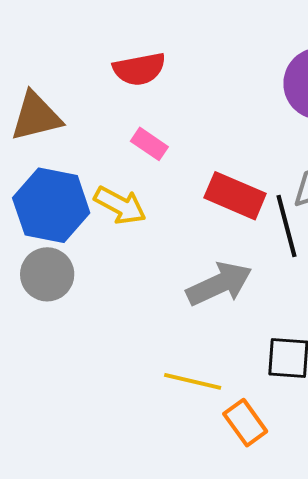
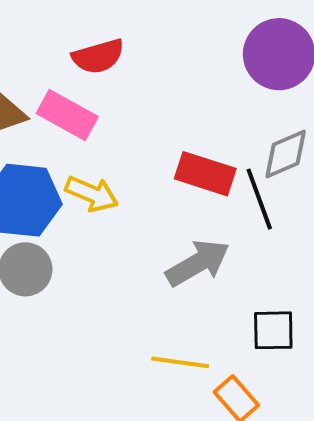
pink rectangle: (149, 144) -> (67, 115), moved, size x1.6

